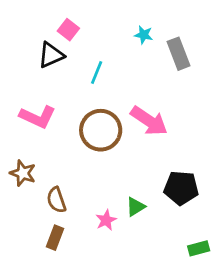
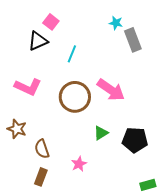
cyan star: (144, 35) -> (116, 23), moved
green triangle: (136, 207) -> (101, 133), moved

